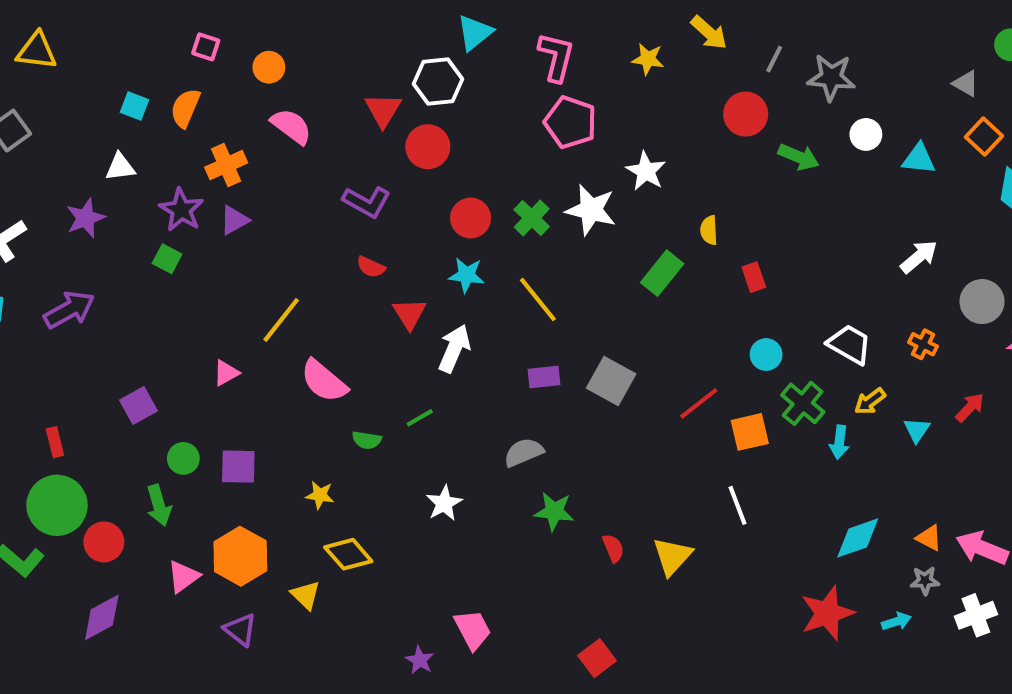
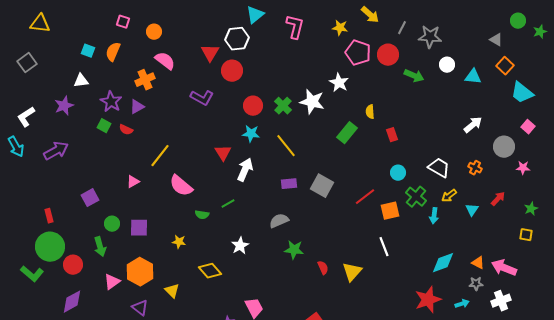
pink pentagon: (570, 122) -> (358, 53), moved
orange cross: (226, 165) -> (145, 80), moved
red semicircle: (371, 267) -> (126, 130), moved
yellow diamond: (348, 554) -> (210, 271), moved

